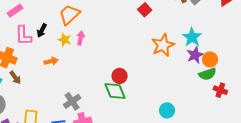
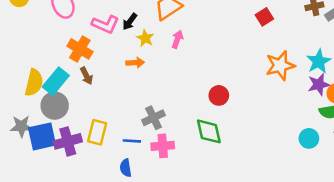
pink L-shape: (23, 36) -> (105, 24), turned -75
yellow star: (65, 40) -> (145, 38), moved
green diamond: (115, 91) -> (209, 131), moved
cyan circle: (167, 110) -> (309, 138), moved

